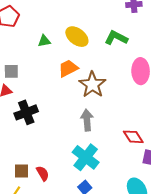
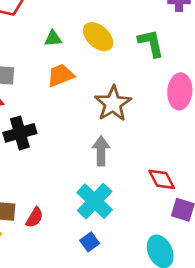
green L-shape: (116, 38) -> (151, 43), turned 45
orange trapezoid: (68, 68) -> (61, 75), moved
red semicircle: (43, 173) -> (34, 217), turned 56

